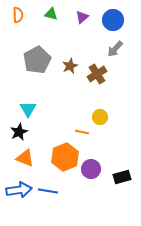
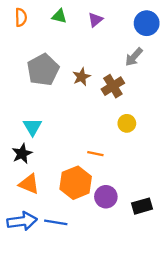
blue circle: (113, 20) -> (147, 23), moved
yellow circle: (100, 117) -> (127, 123), moved

